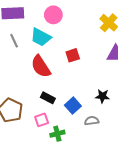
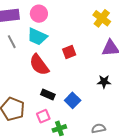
pink circle: (53, 15) -> (39, 14), moved
black star: (102, 96) -> (104, 82), moved
gray semicircle: (92, 121) -> (98, 128), moved

